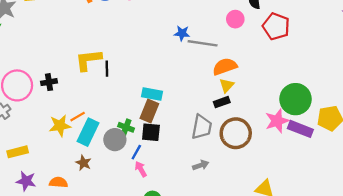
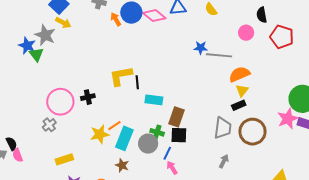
cyan rectangle: (152, 94) -> (154, 100), moved
gray arrow: (201, 165) -> (224, 161), turned -40

